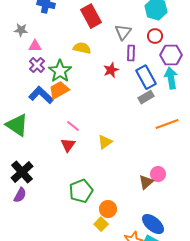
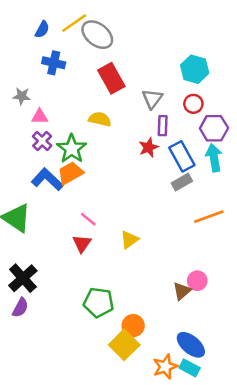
red star: (111, 70) -> (149, 147), moved
green pentagon: (81, 191) -> (99, 303), turned 30
yellow square: (101, 224) -> (124, 345), size x1.6

